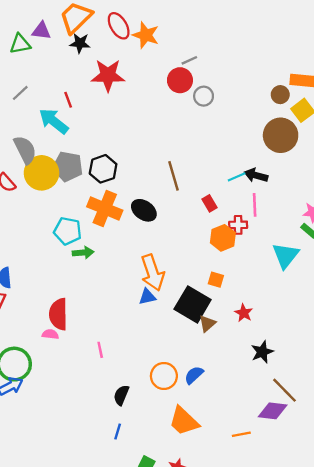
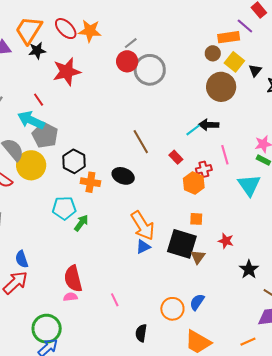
gray circle: (204, 96) -> (150, 70), size x1.8
gray pentagon: (68, 166) -> (45, 135), moved, turned 30
black hexagon: (103, 169) -> (74, 161), moved
pink line: (255, 205) -> (225, 155), moved
orange cross: (105, 209) -> (90, 182), size x0.7
green arrow: (83, 253) -> (81, 223), turned -36

